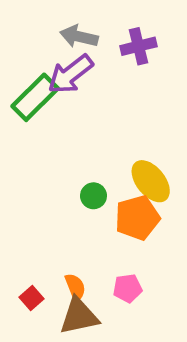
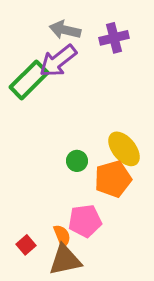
pink pentagon: (128, 288) -> (85, 221), moved, size x1.4

